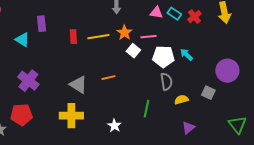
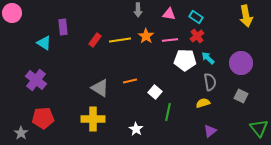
pink triangle: (156, 13) -> (169, 14), moved
red cross: (194, 17) -> (197, 36), moved
red rectangle: (73, 37) -> (95, 40), turned 40
white square: (133, 51) -> (155, 92), moved
purple circle: (227, 71) -> (241, 63), moved
purple cross: (28, 81) -> (36, 80), moved
gray semicircle: (166, 82) -> (210, 82), moved
gray square: (208, 93) -> (241, 96), moved

